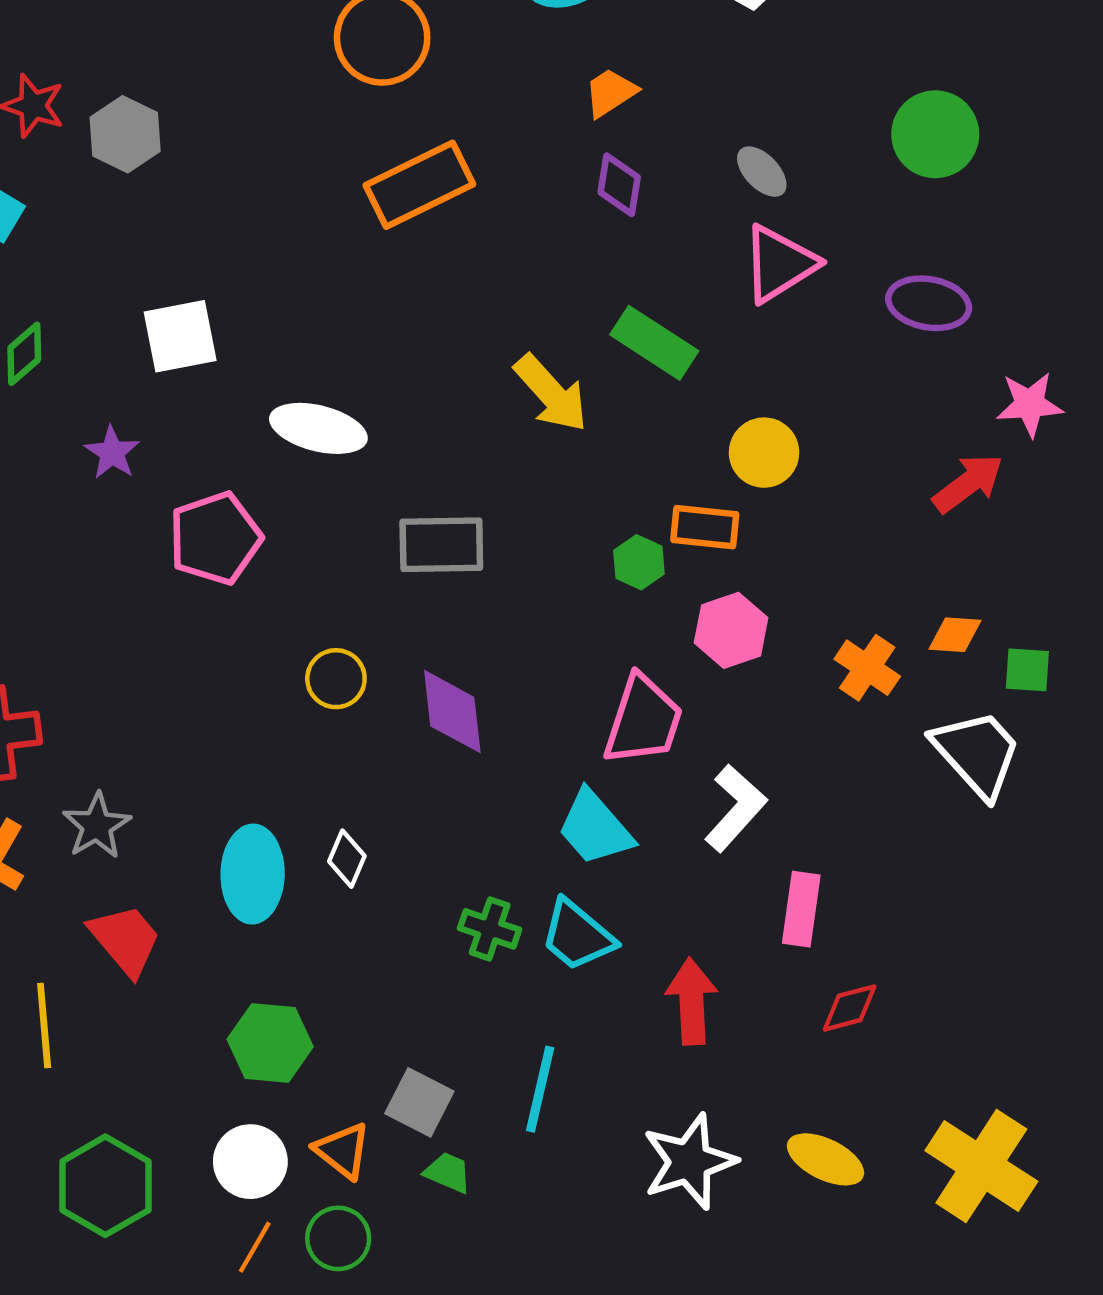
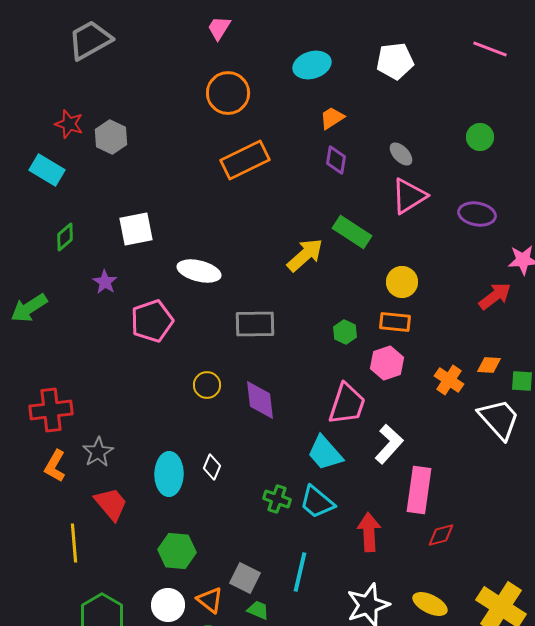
green circle: (935, 134) -> (480, 137), size x0.7
yellow arrow: (551, 393) -> (305, 255), turned -90
orange rectangle: (705, 527) -> (395, 322), moved
pink rectangle: (801, 909) -> (419, 490), size x1.4

